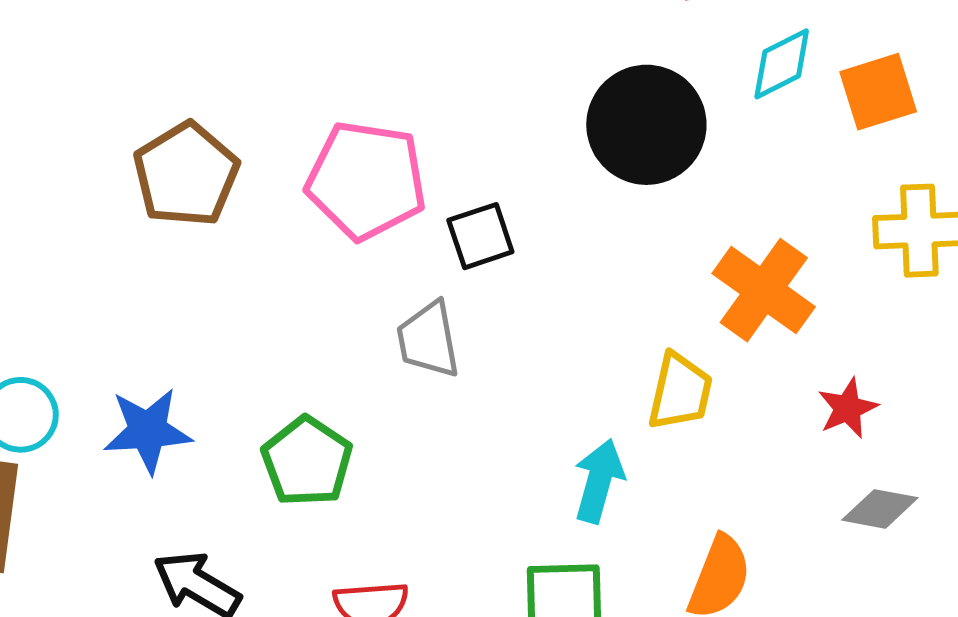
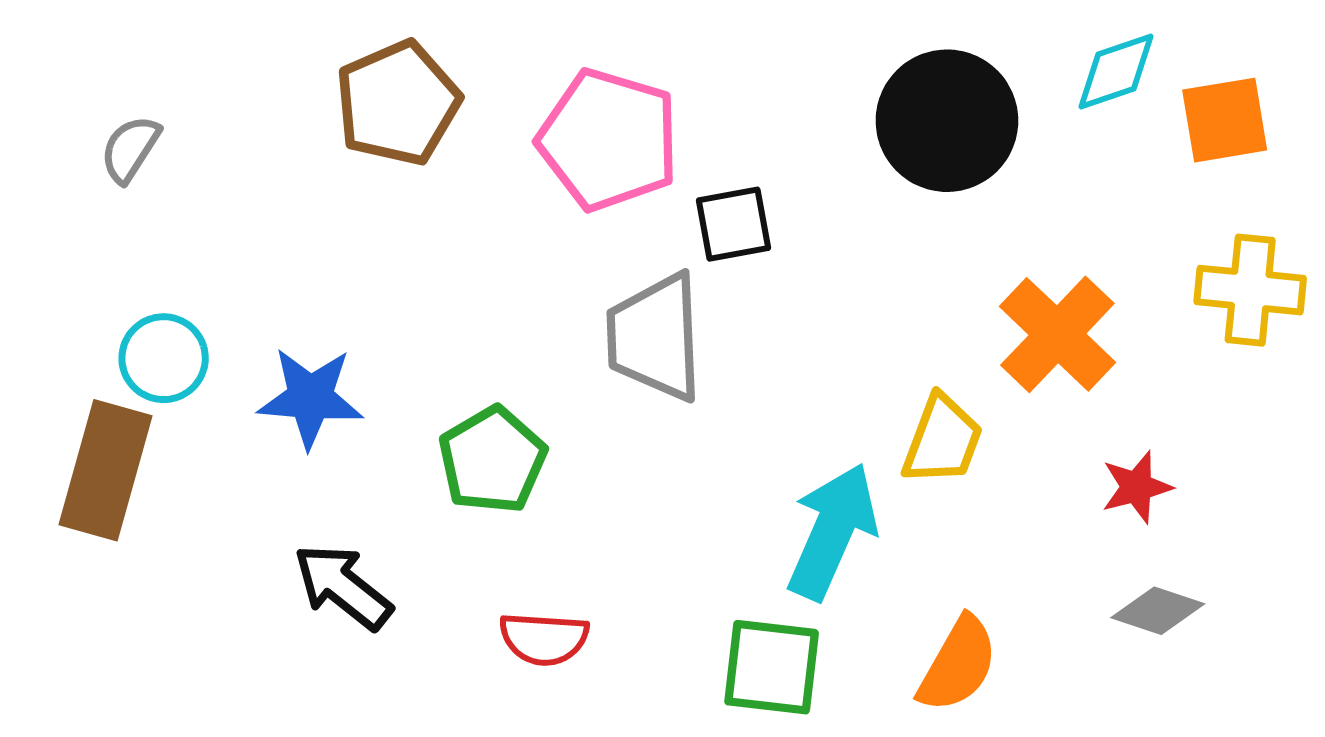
gray trapezoid: (428, 340) -> (655, 337), size x1.4
cyan arrow: (599, 481) -> (832, 531), size x1.4

